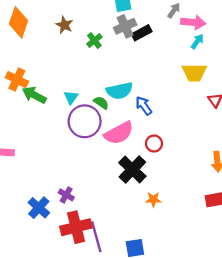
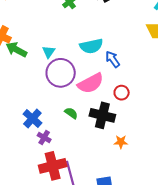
green semicircle: (101, 103) -> (71, 113), moved
black cross: (132, 169) -> (102, 115), turned -30
blue cross: (39, 208) -> (32, 118), moved

